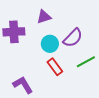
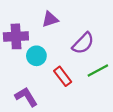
cyan circle: (50, 44) -> (36, 56), moved

